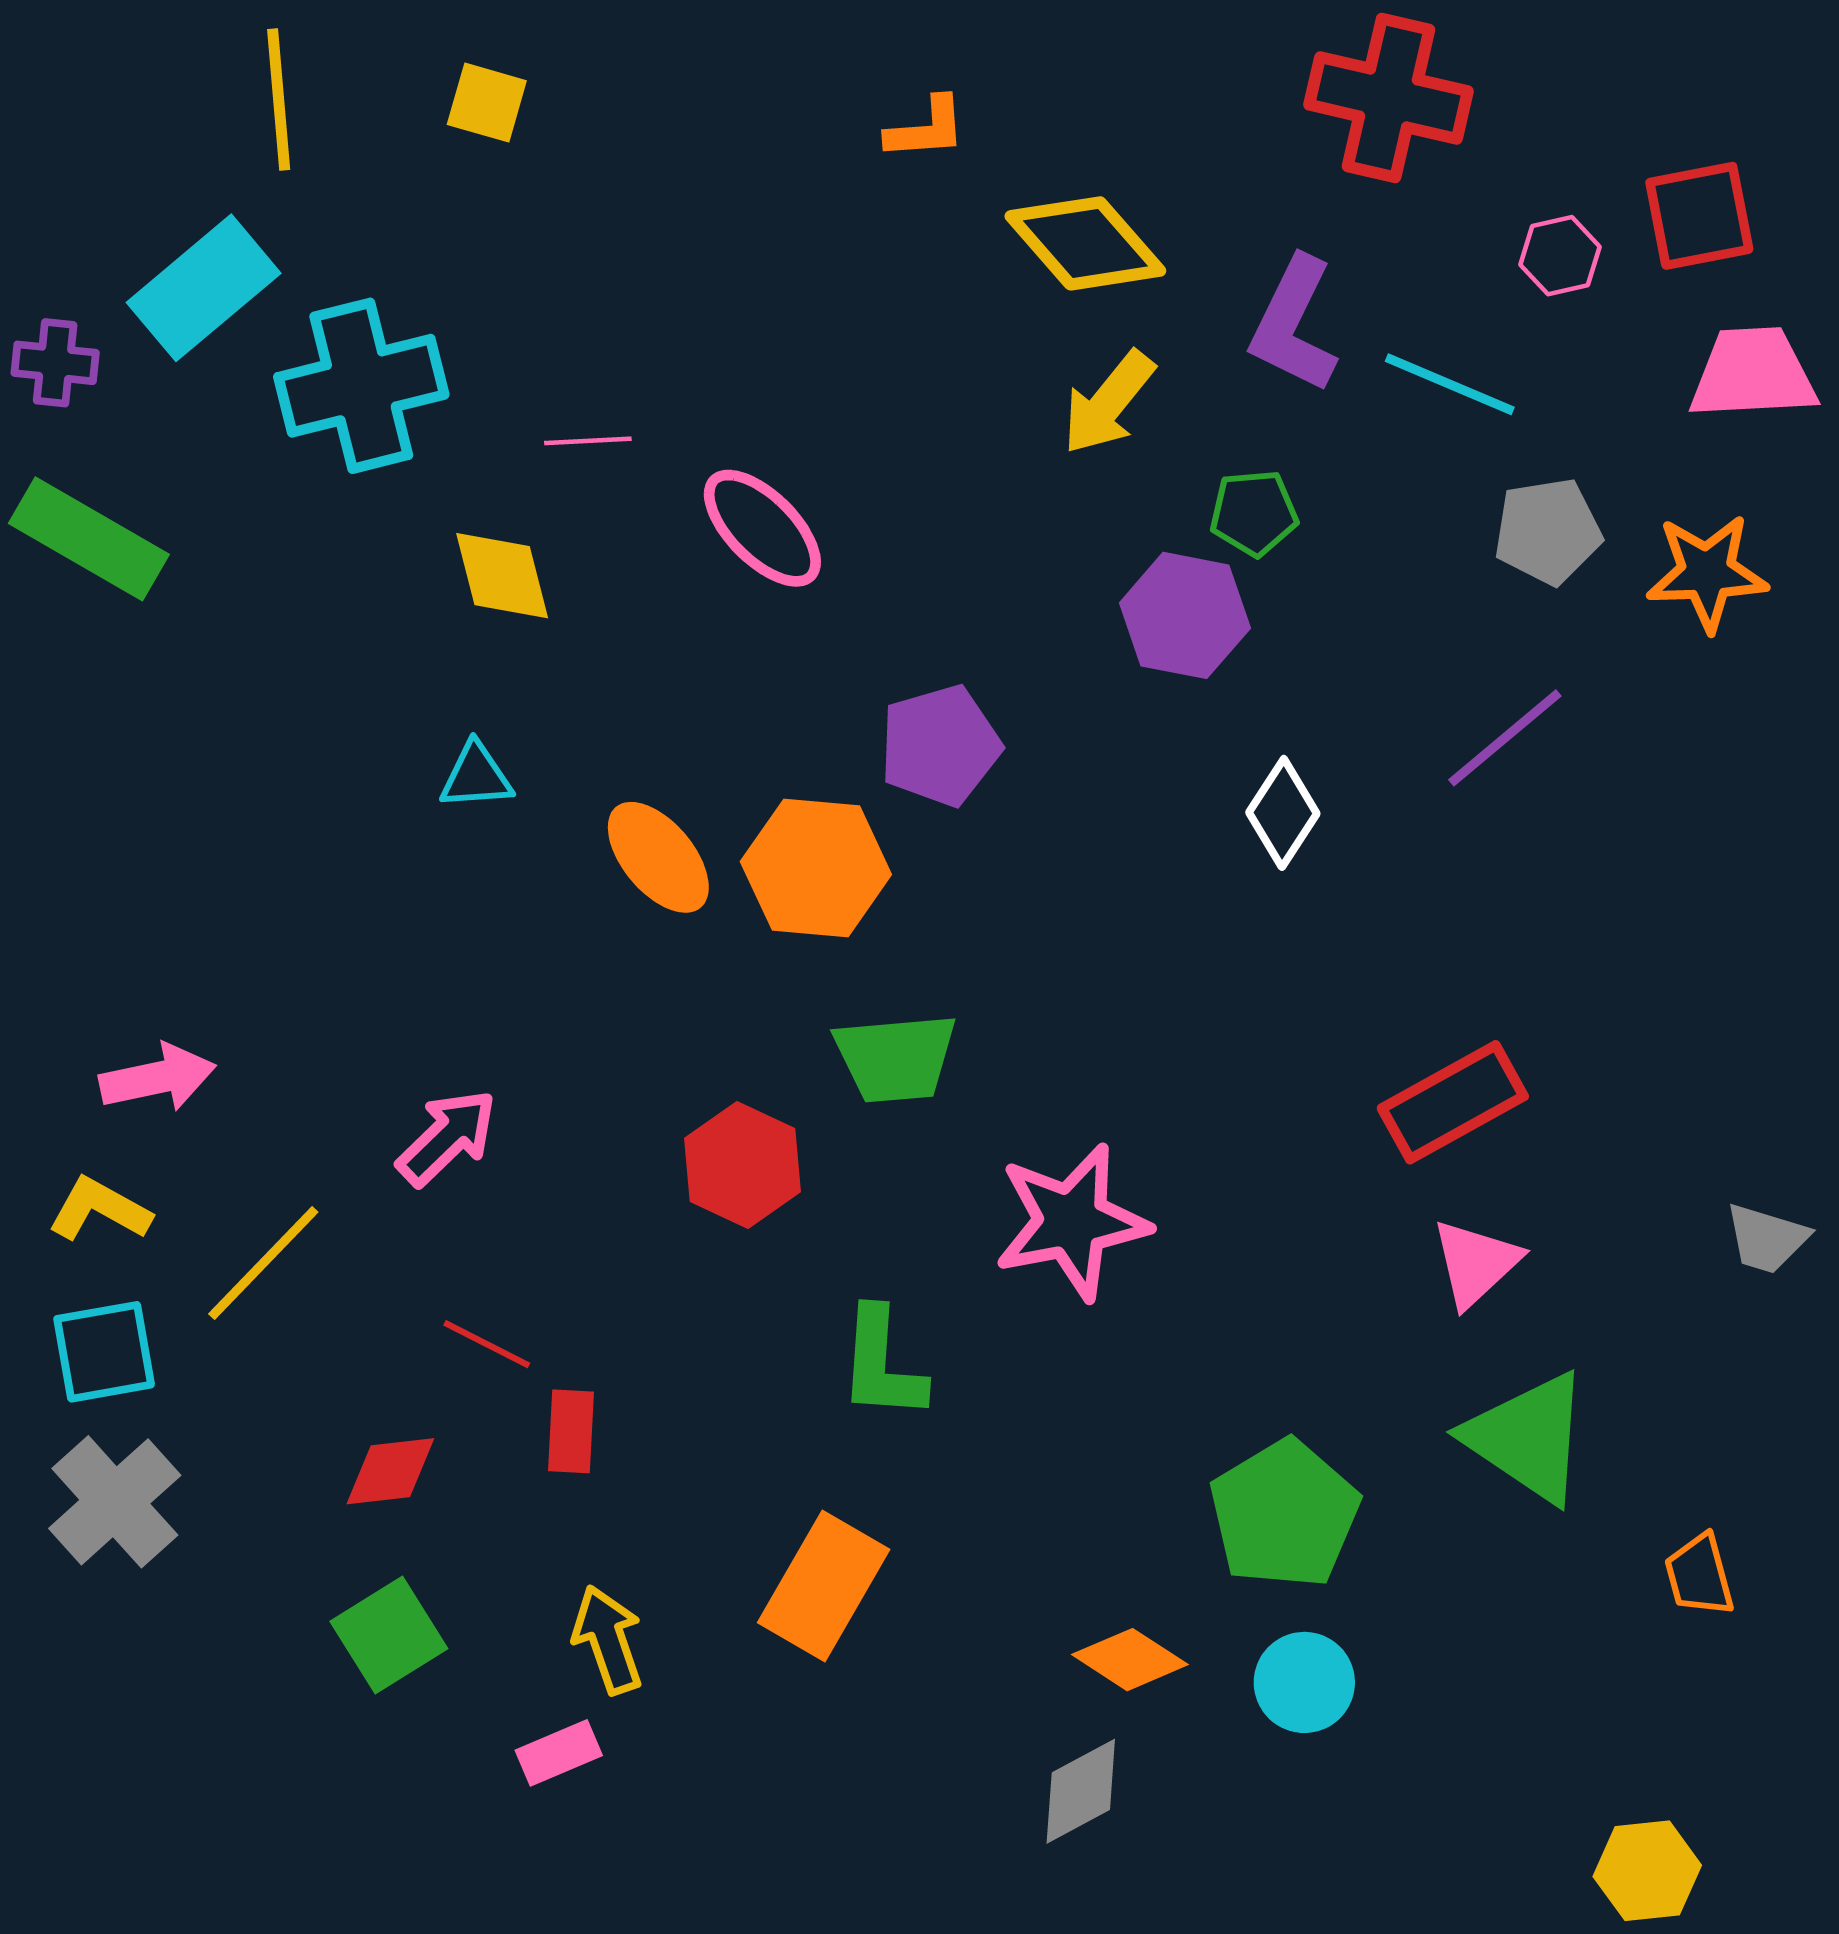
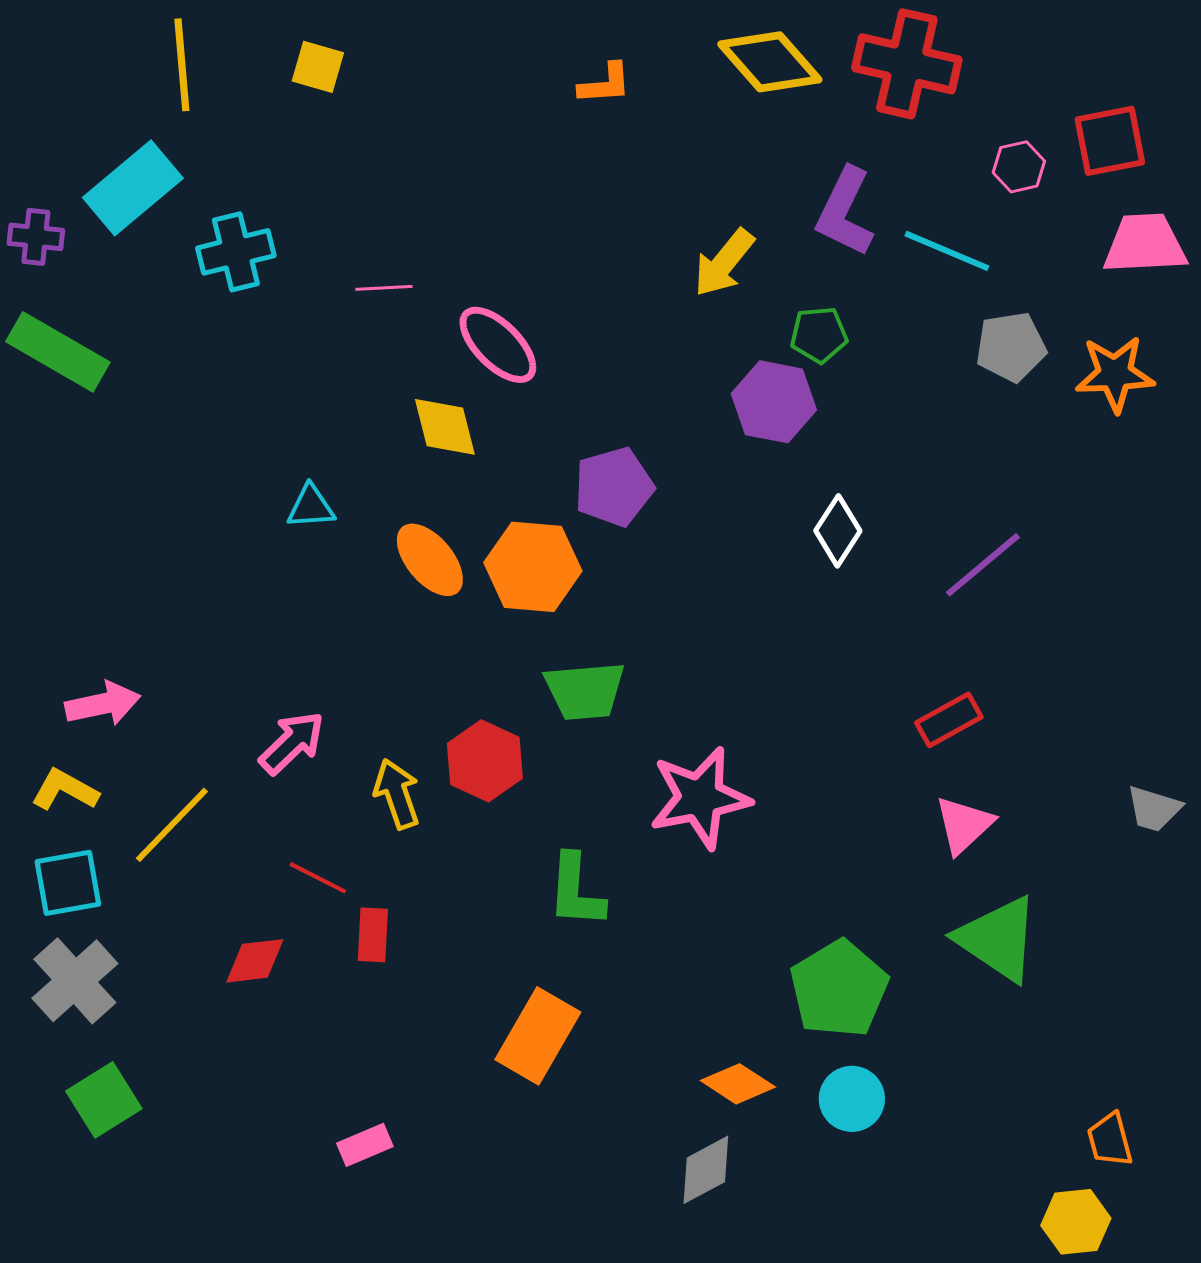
yellow diamond: (1085, 243) -> (770, 62), moved
cyan cross: (361, 386) -> (236, 252), size x0.7
yellow diamond: (502, 576) -> (445, 427), moved
purple line: (1505, 738) -> (983, 565), moved
red rectangle: (1453, 1102) -> (949, 720), size x0.7
orange trapezoid: (1699, 1575) -> (1110, 1140), moved
green square: (389, 1635) -> (104, 1100), moved
yellow arrow: (608, 1640) -> (397, 794), moved

